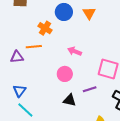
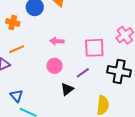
orange cross: (45, 28) -> (13, 22), moved
black triangle: (70, 100) -> (67, 89), turned -32

